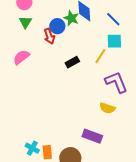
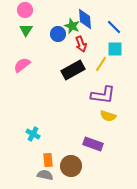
red arrow: (49, 36) -> (81, 44), moved
black rectangle: (72, 62) -> (73, 70), size x1.6
purple L-shape: (116, 82) -> (103, 95), moved, turned 120
cyan cross: (32, 148) -> (33, 134), moved

